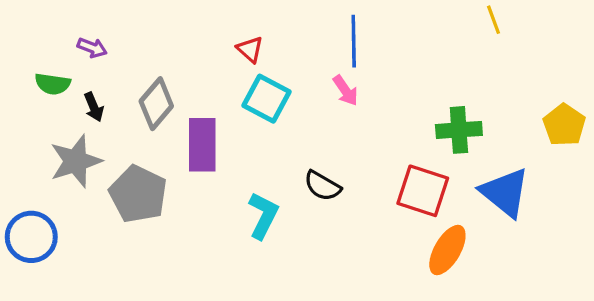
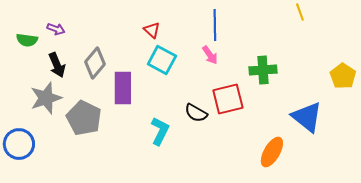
green semicircle: (53, 84) -> (27, 40), moved
black arrow: (94, 107) -> (57, 65), size x1.4
green cross: (459, 130) -> (263, 70), moved
red square: (423, 191) -> (228, 99), moved, turned -32

